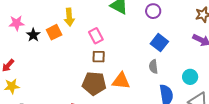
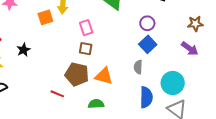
purple circle: (153, 11) -> (147, 23), moved
black star: (33, 35) -> (24, 50), moved
cyan circle: (190, 77) -> (173, 83), size x1.5

